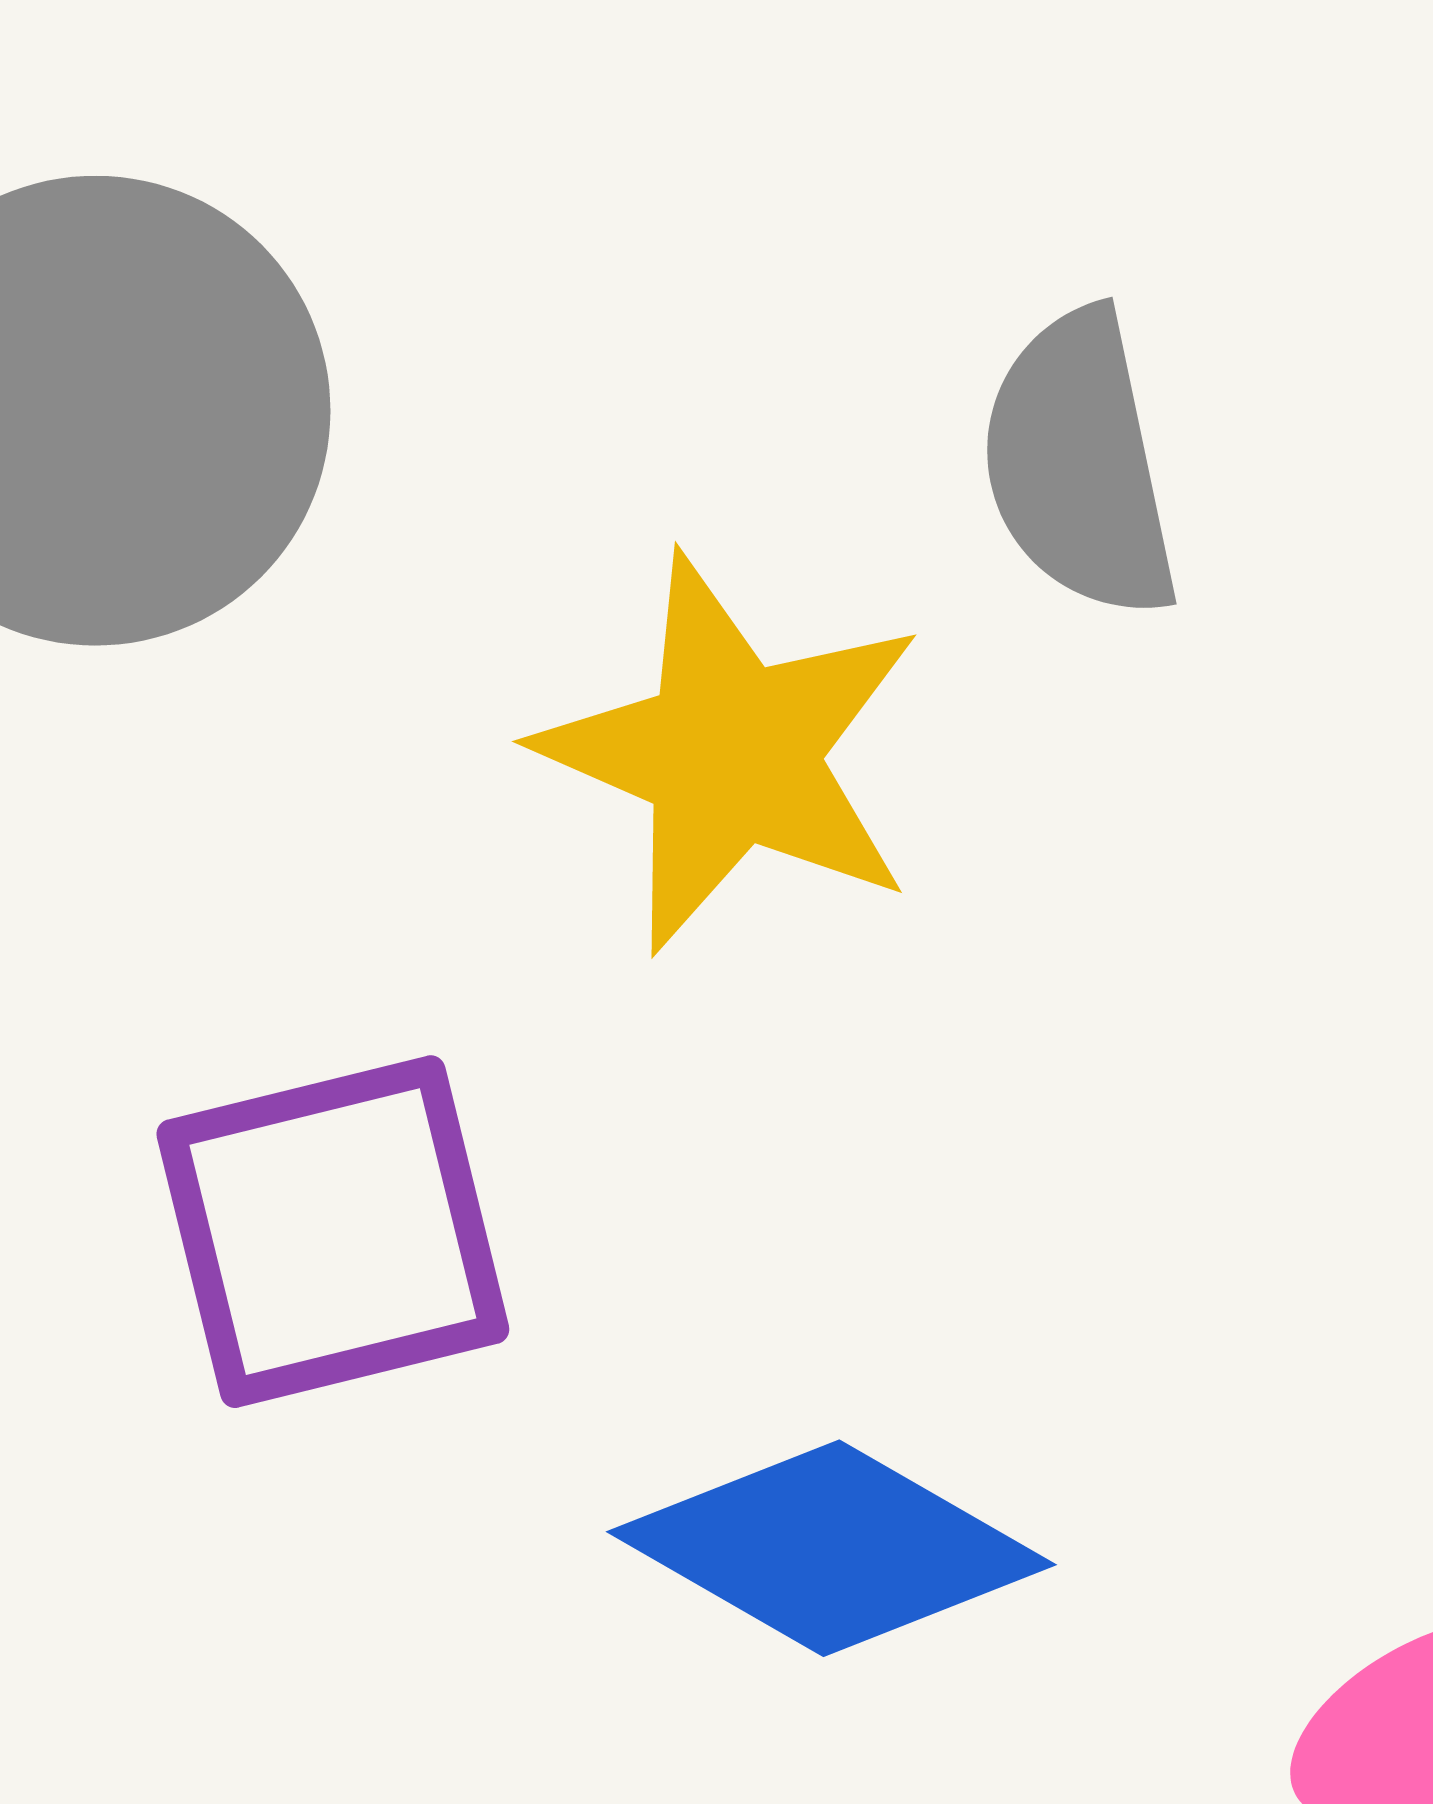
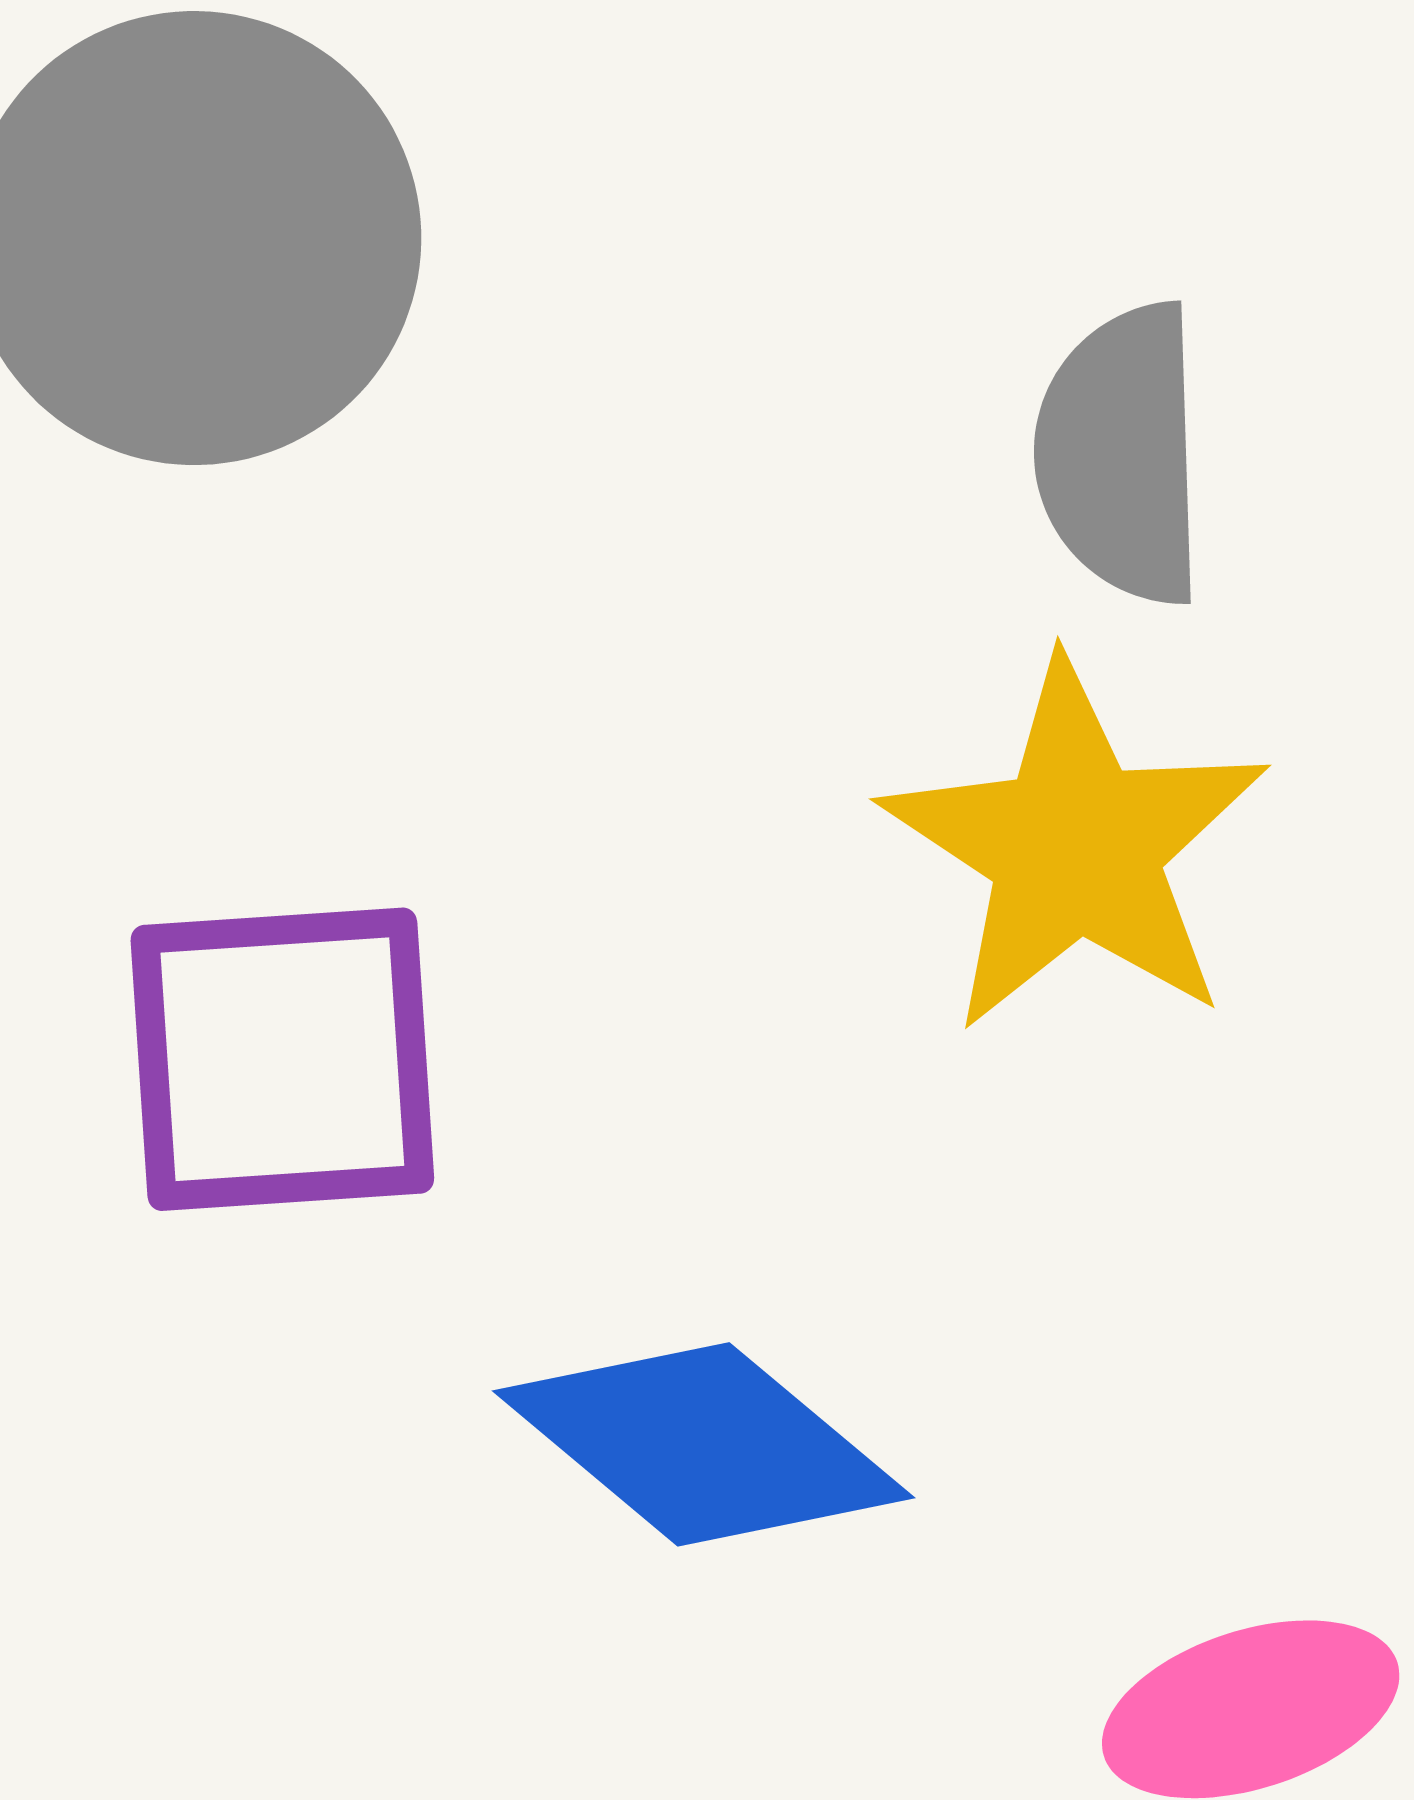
yellow star: (731, 754) -> (1075, 847), moved

